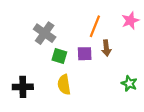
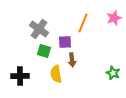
brown arrow: (106, 48) -> (72, 60), moved
purple square: (85, 54) -> (65, 42), moved
green square: (59, 56) -> (44, 51), moved

